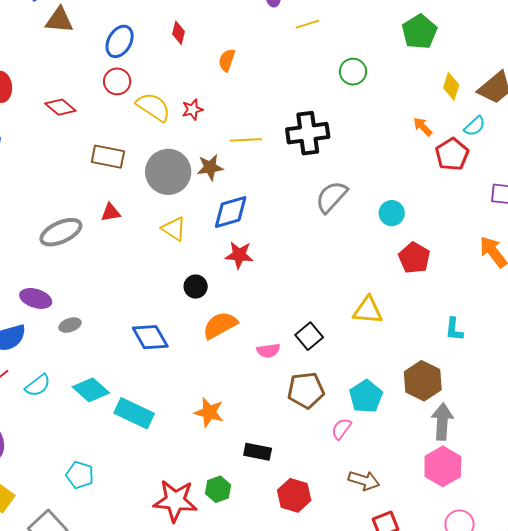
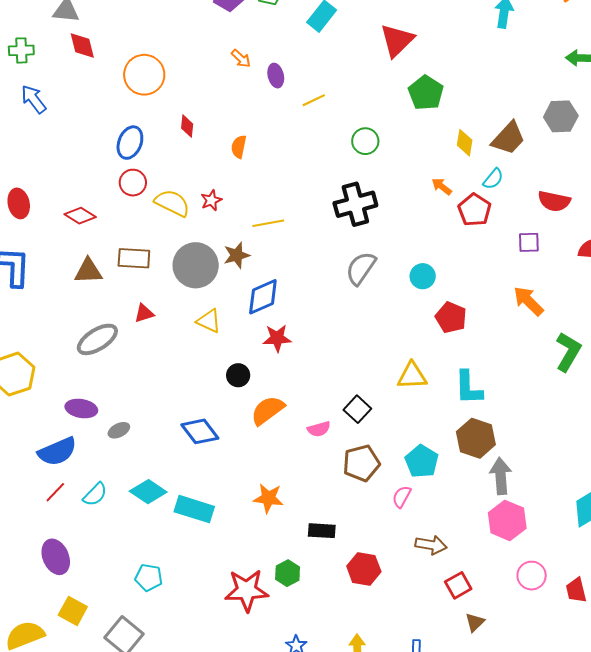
brown triangle: (59, 20) -> (88, 271), moved
black cross: (308, 133) -> (355, 204), moved
cyan L-shape: (454, 329) -> (468, 388), moved, size x1.5

